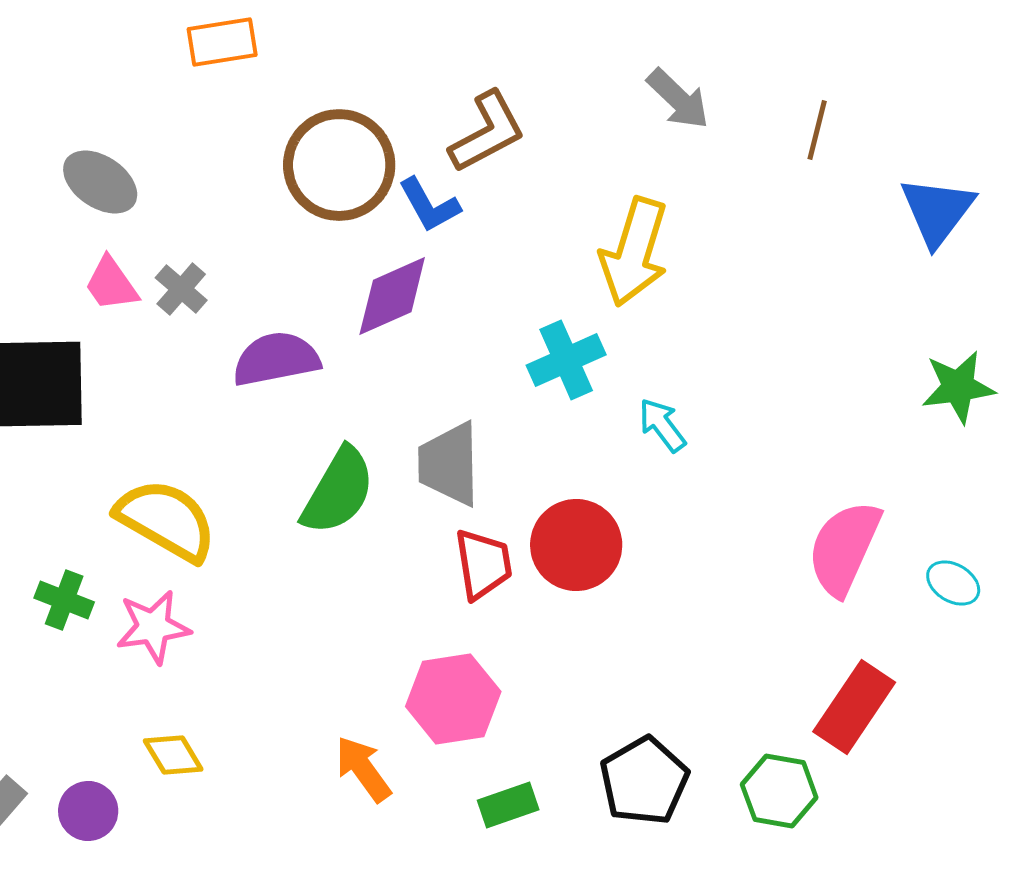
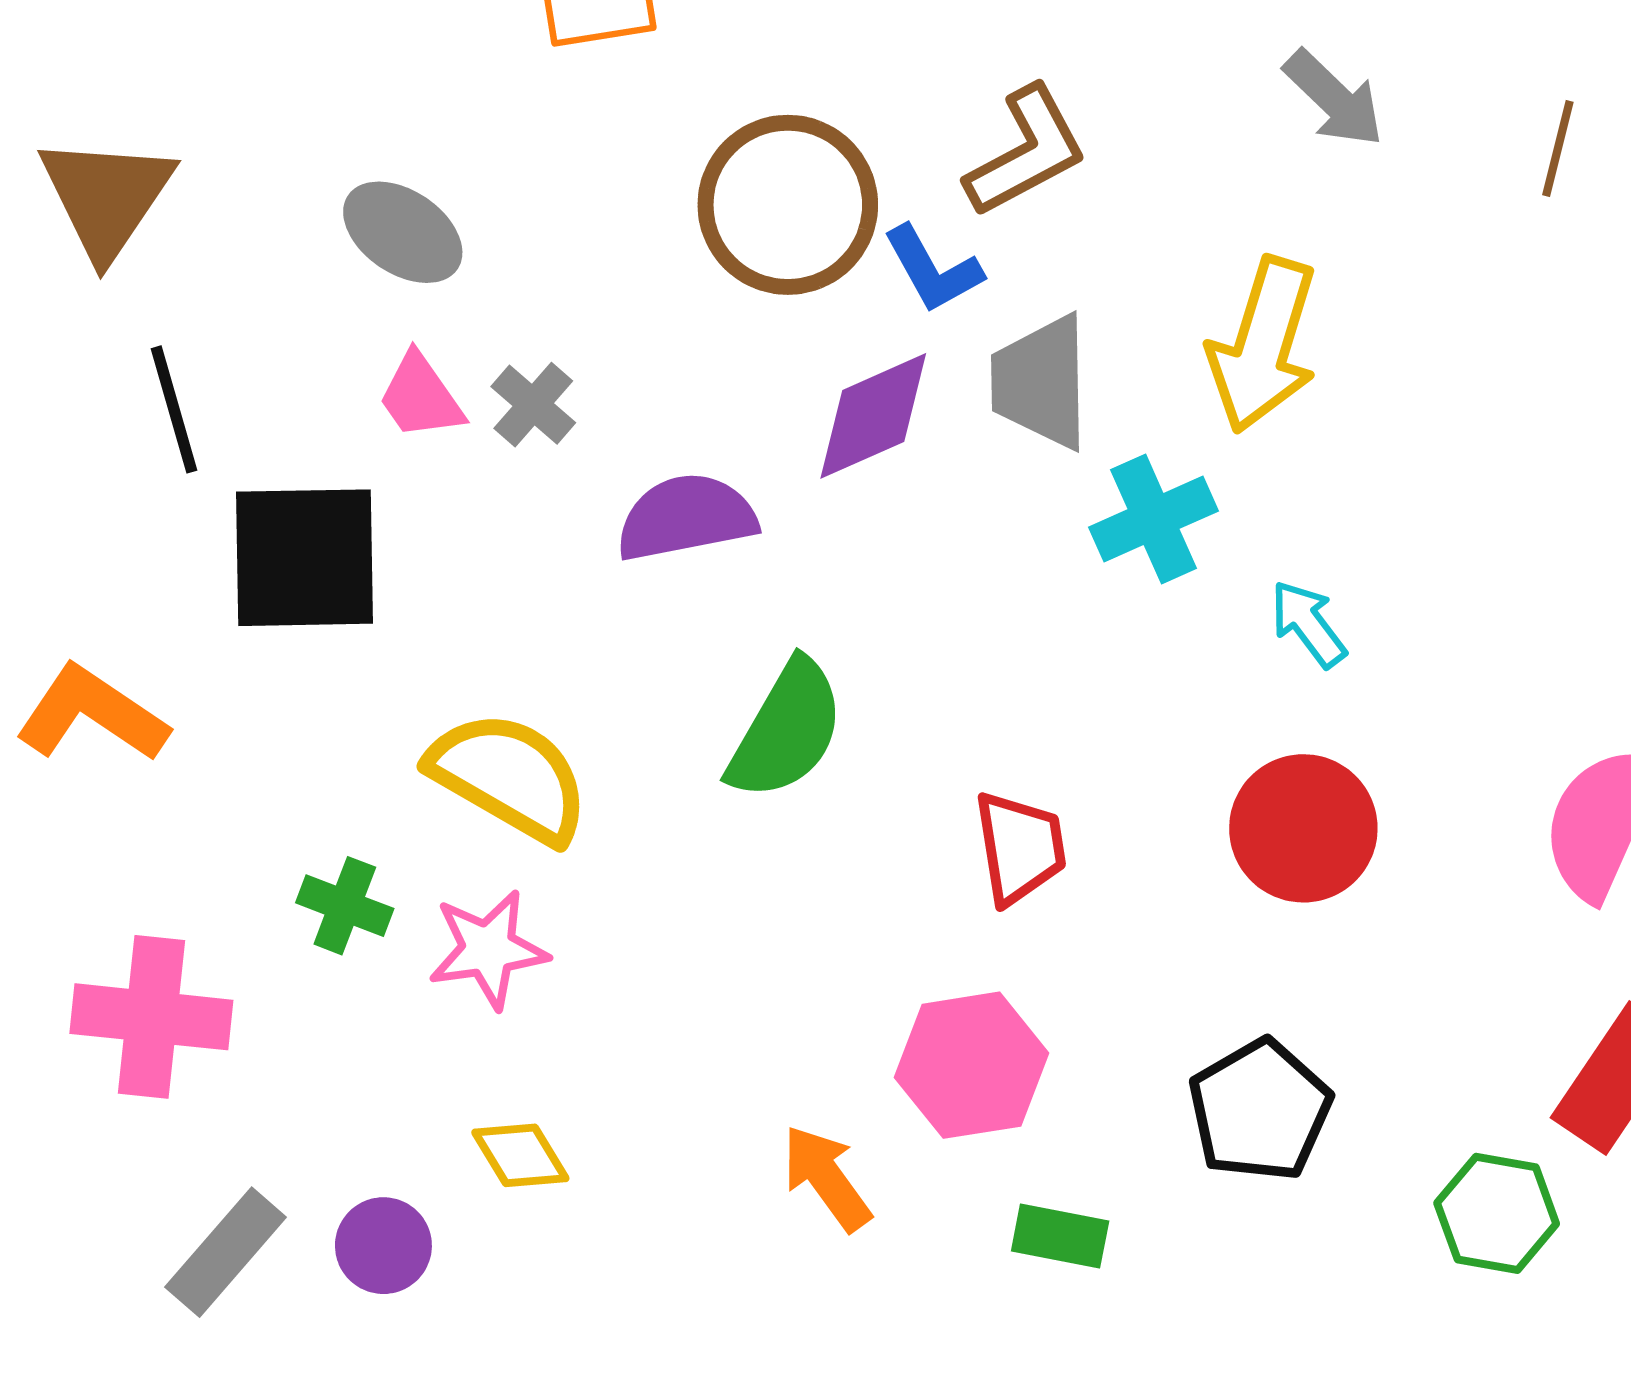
gray trapezoid: (449, 464) -> (1041, 382), moved
red circle: (576, 545) -> (1303, 828), moved
black pentagon: (644, 781) -> (1260, 1110), moved
green rectangle: (508, 805) -> (1060, 1236), turned 30

